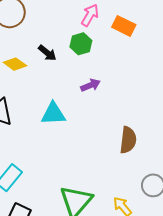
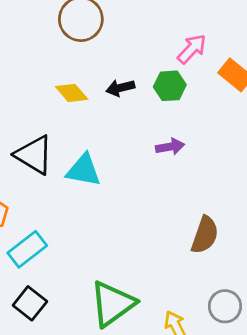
black arrow: (47, 53) -> (120, 88), turned 114
cyan triangle: (53, 114) -> (84, 170), moved

